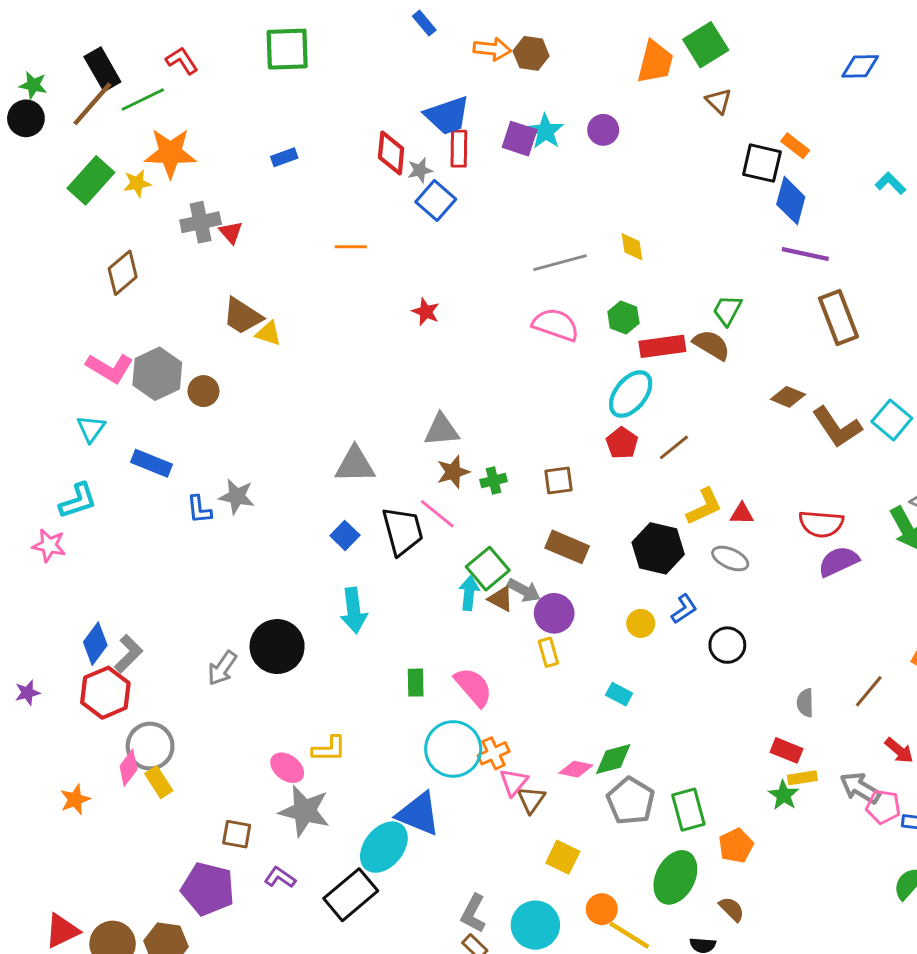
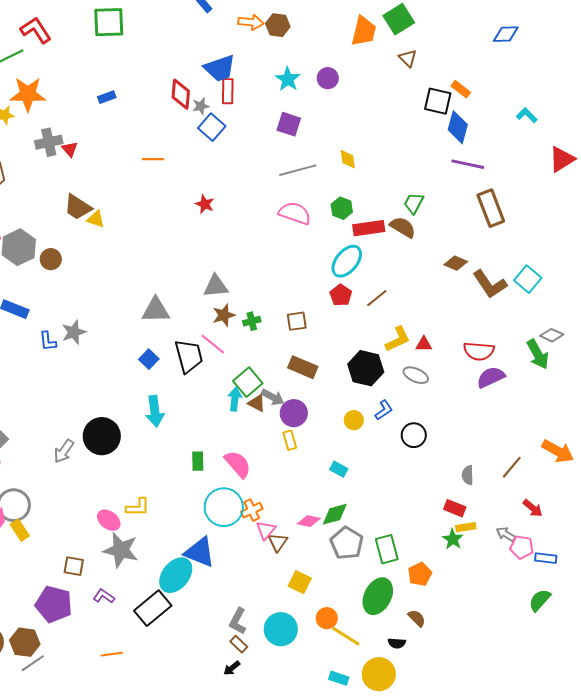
red L-shape: (182, 61) -> (36, 30), size x1.4
purple square: (520, 139) -> (289, 124), moved
gray star: (237, 496) -> (74, 332), turned -30
gray arrow: (860, 788) -> (506, 534), size x0.7

